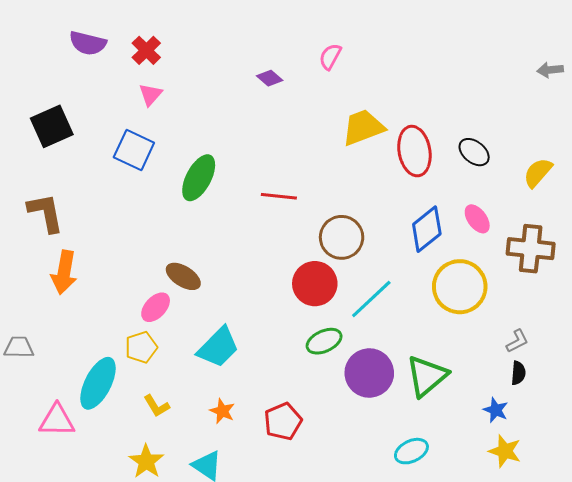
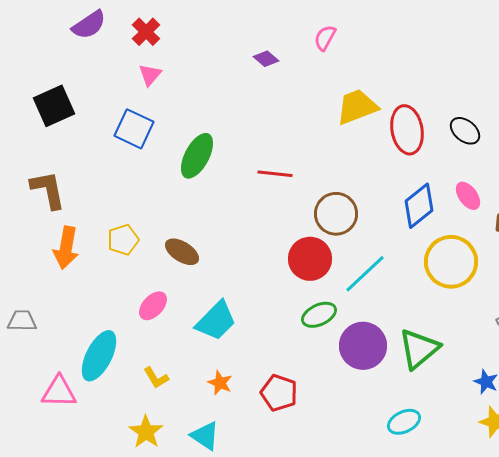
purple semicircle: (88, 43) -> (89, 25), turned -48
pink ellipse: (156, 307) -> (153, 306), moved
yellow pentagon: (141, 347) -> (123, 240), moved
red pentagon: (283, 421) -> (279, 393), turned -30

